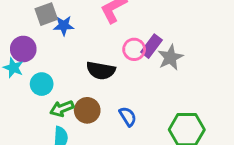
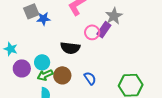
purple circle: (23, 49) -> (22, 68), moved
gray star: (170, 57) -> (114, 16), moved
cyan circle: (42, 84) -> (42, 62), moved

